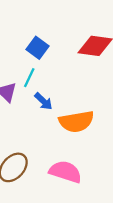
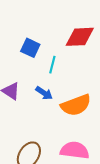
cyan line: (29, 78) -> (52, 65), moved

